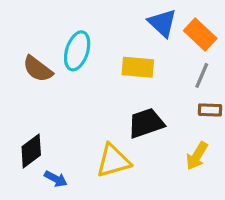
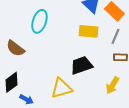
yellow rectangle: (138, 67) -> (88, 31), moved
brown semicircle: (38, 69) -> (15, 48), moved

